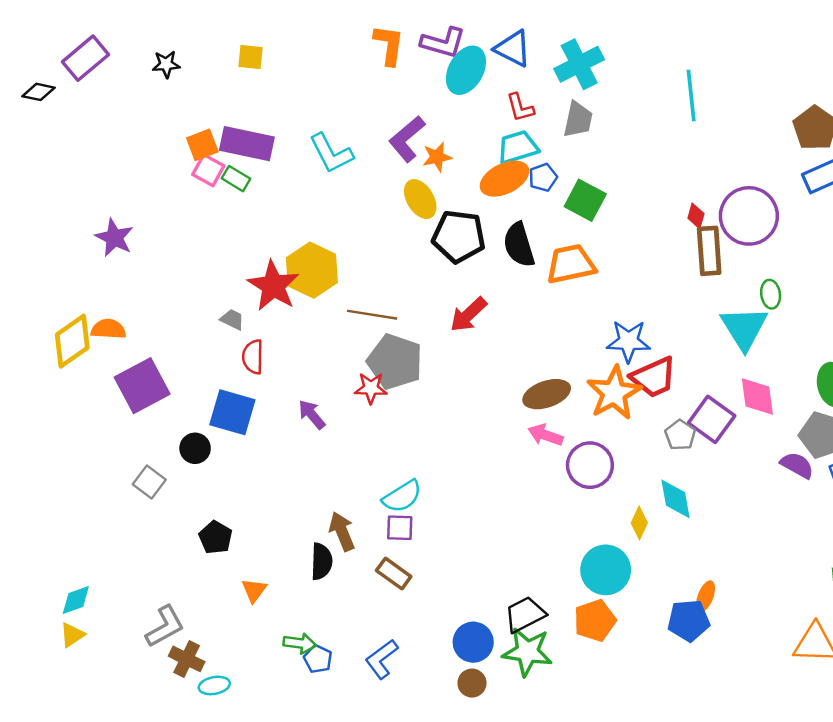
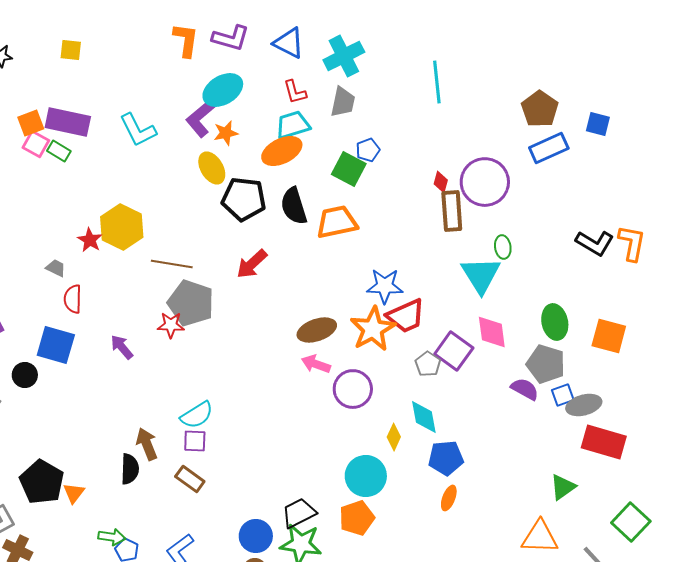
cyan ellipse: (466, 70) -> (223, 90), moved, turned 30
blue pentagon: (543, 177) -> (368, 150), moved
red star: (273, 286) -> (90, 240), size x0.6
black pentagon: (216, 537) -> (42, 482), moved, size x1.6
blue pentagon: (689, 620) -> (446, 458), moved

